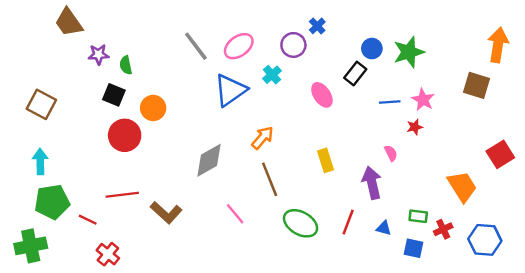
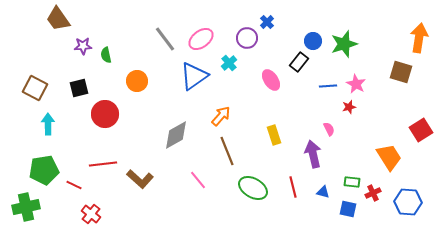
black square: (114, 95) -> (79, 88), moved, turned -36
orange circle: (153, 108) -> (137, 81), moved
cyan arrow: (40, 161) -> (48, 124), moved
red line: (348, 222) -> (293, 187), turned -35

